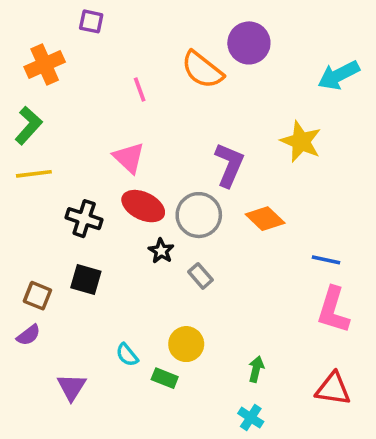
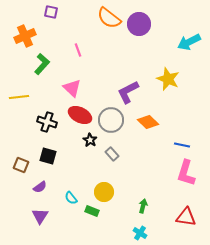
orange semicircle: (202, 70) -> (109, 18), moved
green L-shape: (28, 125) -> (42, 64), moved
purple L-shape: (229, 165) -> (128, 92), turned -140
purple semicircle: (28, 335) -> (40, 187), moved

